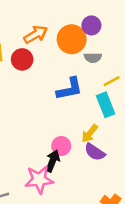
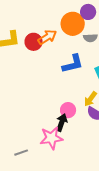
orange arrow: (36, 35) -> (47, 37), moved

